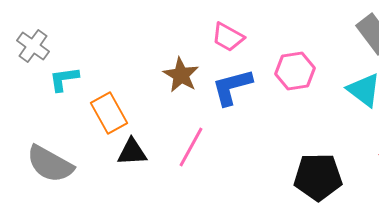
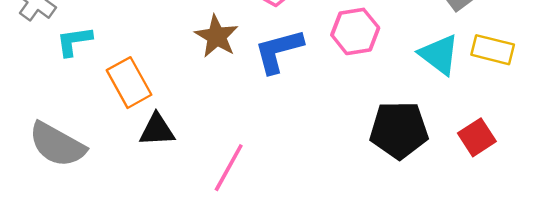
pink line: (191, 147) -> (229, 168), moved
black pentagon: (318, 177) -> (399, 130), moved

